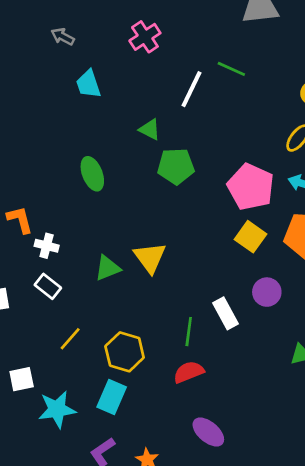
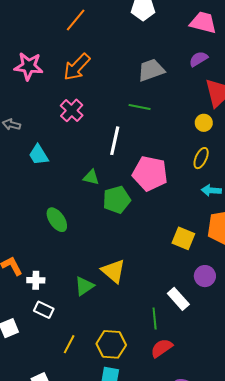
green line: (231, 69) -> (140, 107), moved
pink pentagon: (251, 187) -> (150, 173), moved

